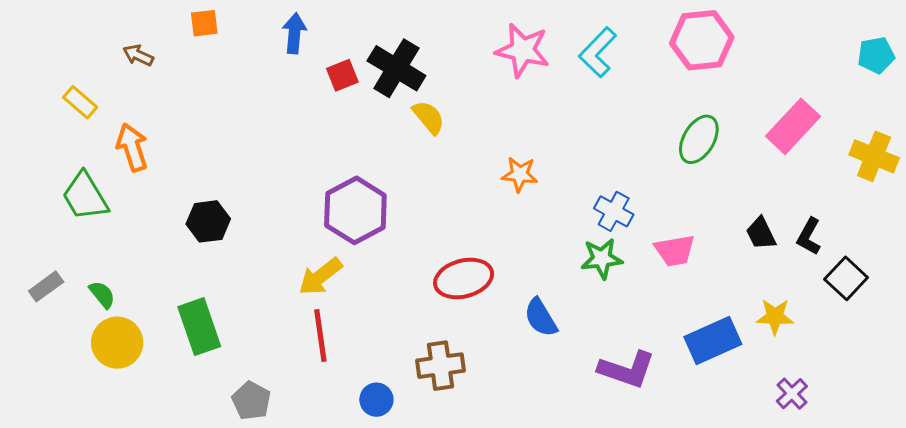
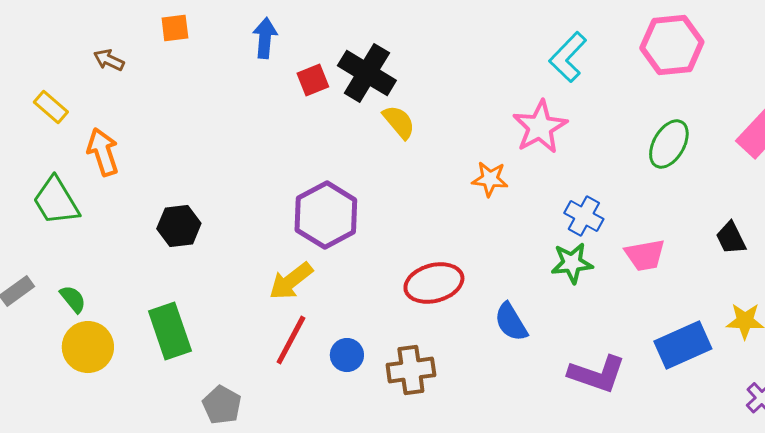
pink star: (523, 50) -> (540, 127), moved, turned 30
red line: (320, 336) -> (291, 340), turned 36
blue circle: (376, 400) -> (347, 355), moved

